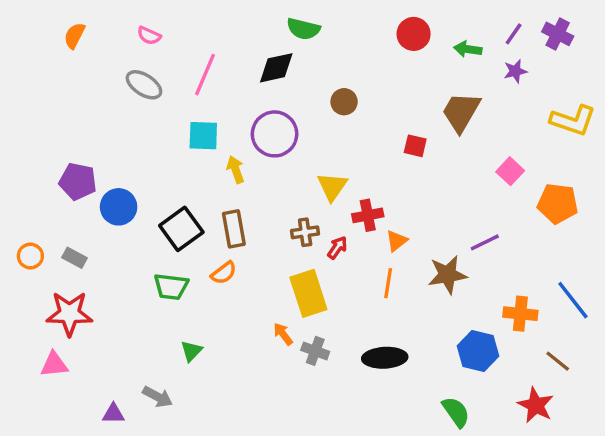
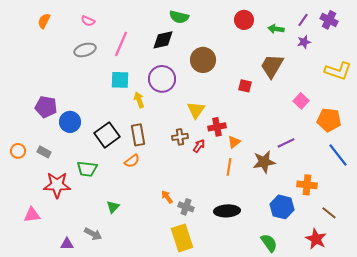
gray ellipse: (144, 85) -> (85, 50), turned -50
brown circle: (344, 102) -> (203, 60), size x1.6
green trapezoid: (171, 287) -> (87, 169), moved
yellow rectangle: (308, 293) -> (182, 238), moved
blue line: (573, 300) -> (338, 155), moved
red star: (69, 314) -> (57, 185), moved

